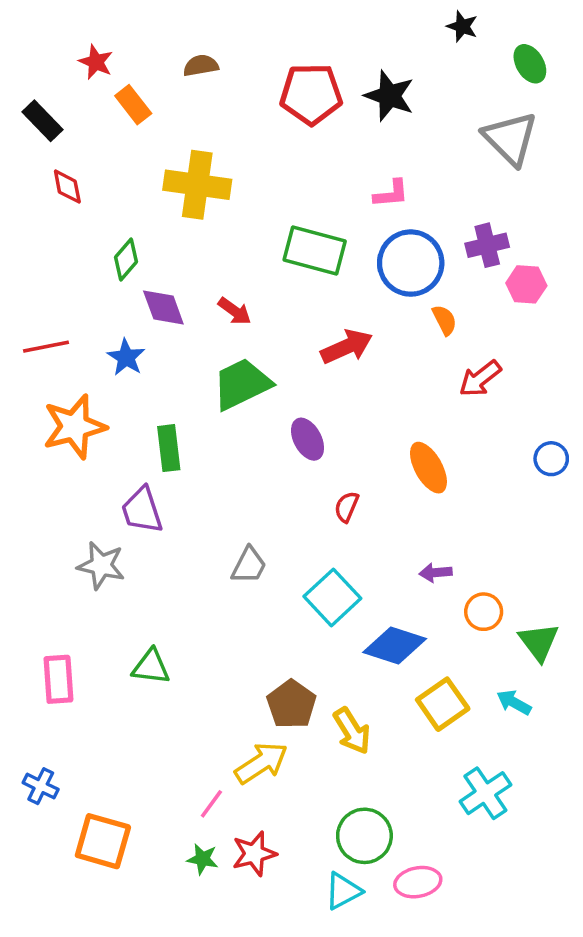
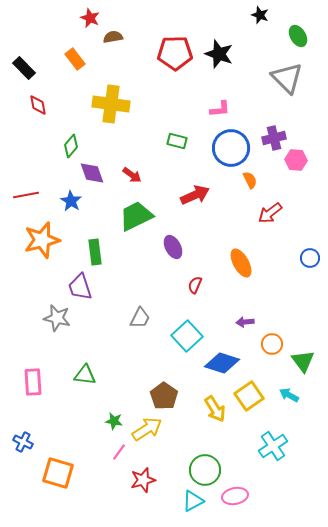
red star: (96, 62) -> (90, 18), moved
green rectangle: (315, 251) -> (177, 141), size x0.6
yellow arrow: (352, 731) -> (215, 409), moved
green star: (203, 859) -> (114, 421), moved

